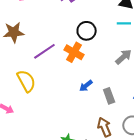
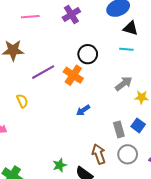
yellow semicircle: (26, 81) -> (22, 101), size x0.6
gray rectangle: (109, 96) -> (119, 129), moved

